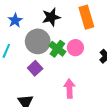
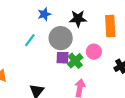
green cross: (57, 49) -> (75, 61), moved
purple square: (35, 68) -> (63, 58), moved, turned 32

